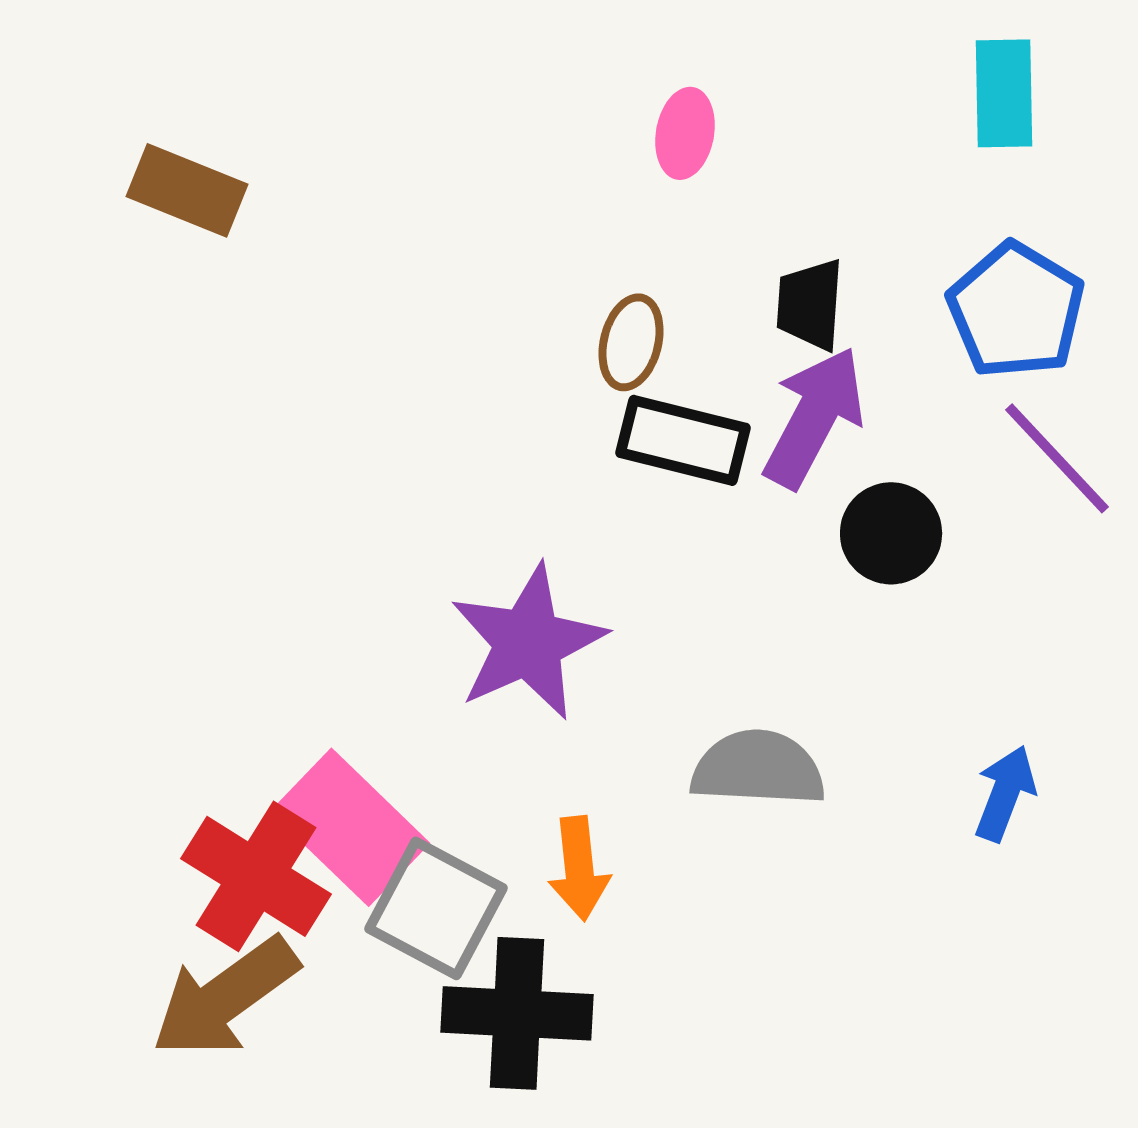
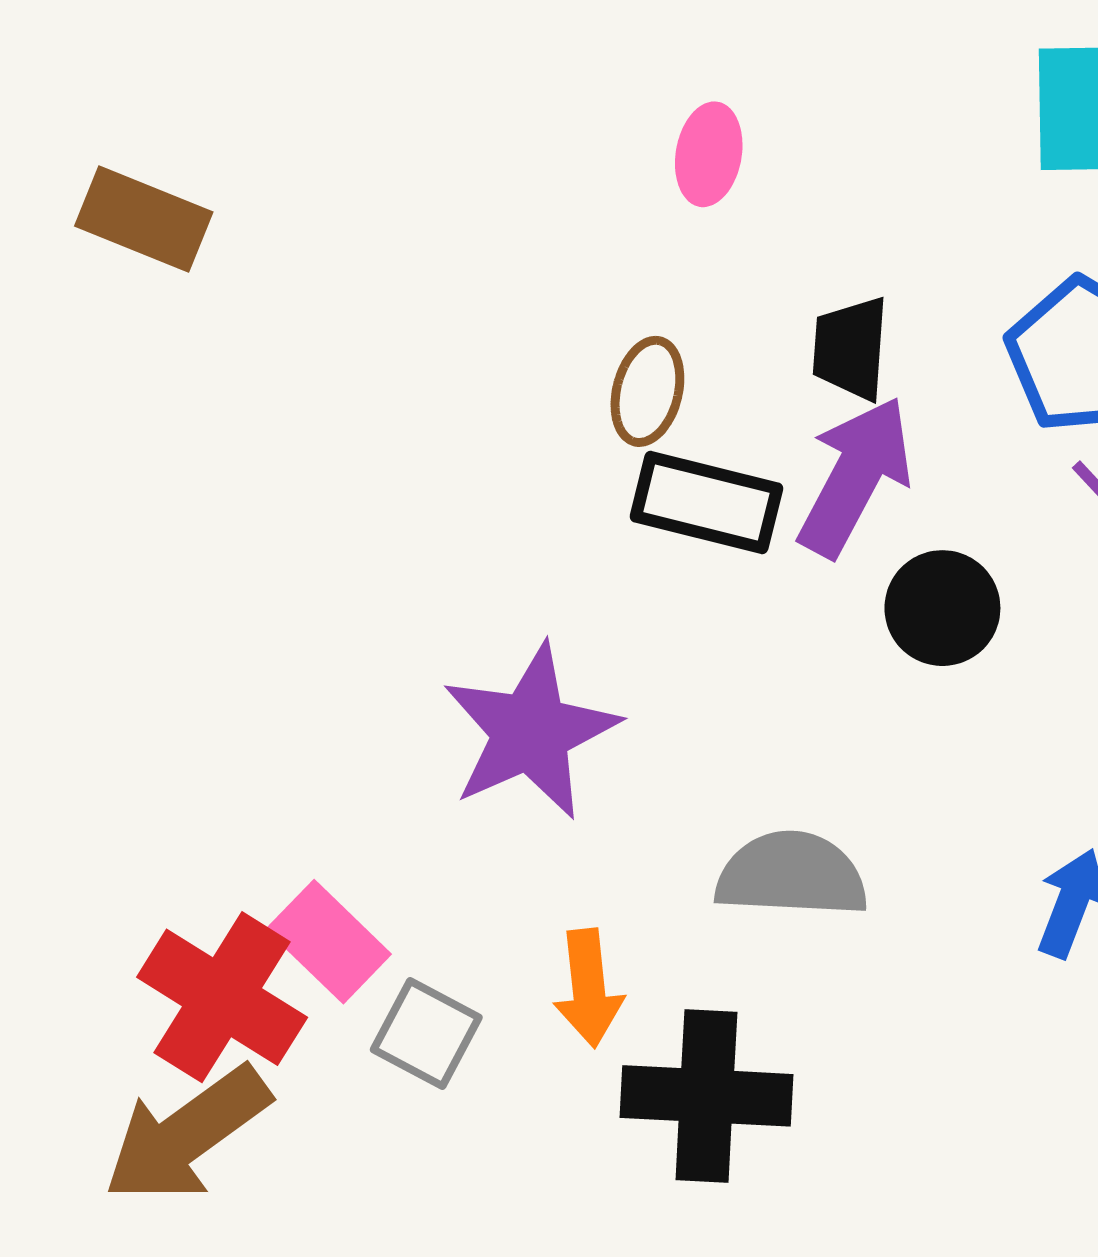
pink rectangle: (350, 827) -> (329, 942), size x0.7
gray square: (436, 908) -> (426, 1034), size x0.7
black cross: (517, 1013) -> (706, 1096), moved

